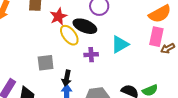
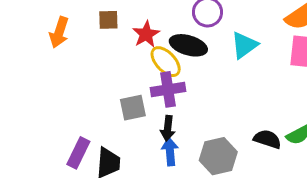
cyan triangle: (120, 44) -> (244, 45), moved
purple cross: (91, 55) -> (168, 89), moved, size x1.5

